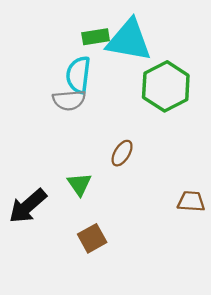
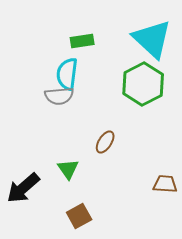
cyan triangle: (129, 40) -> (152, 39), moved, turned 33

